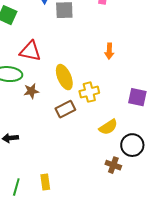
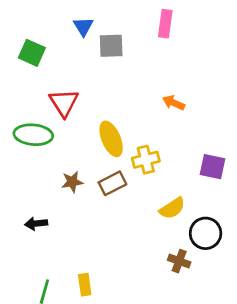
red triangle: (30, 51) -> (64, 103), turned 45
orange arrow: (109, 51) -> (174, 103), turned 112
brown star: (31, 91) -> (72, 182), moved

